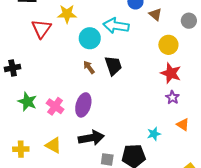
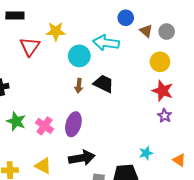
gray circle: (189, 21) -> (167, 32), moved
black trapezoid: (113, 66) -> (104, 84), turned -45
brown arrow: (89, 67) -> (79, 86), turned -136
orange triangle: (183, 125) -> (179, 160), moved

